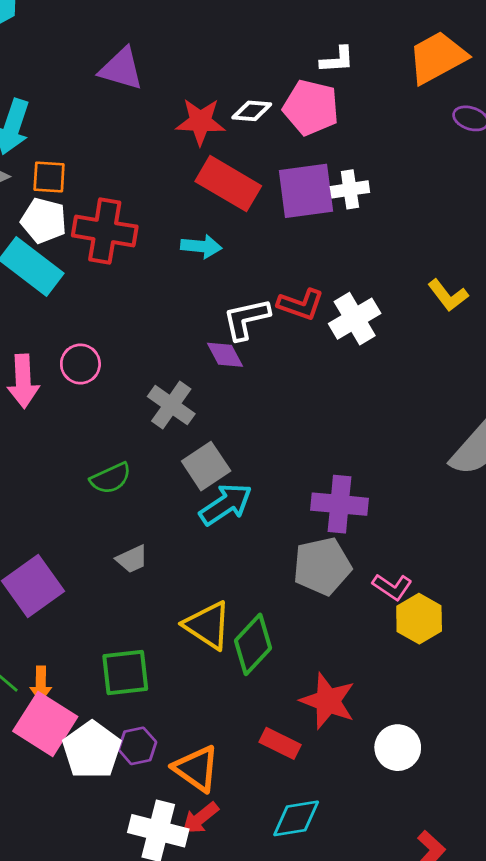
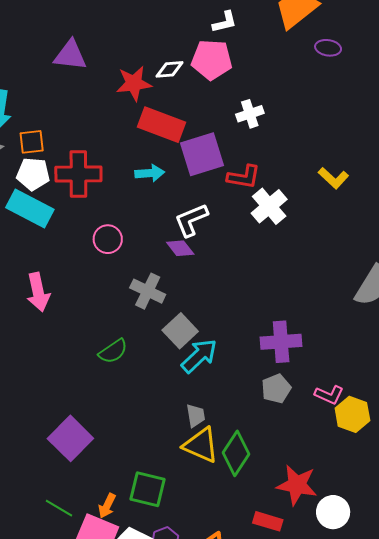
purple square: (306, 191) -> (202, 154), moved
red L-shape: (301, 304) -> (244, 177), moved
pink circle: (80, 364) -> (108, 239), moved
gray trapezoid: (132, 559) -> (196, 416), moved, turned -65
gray pentagon: (322, 566) -> (276, 389), size x0.7
green square: (125, 672) -> (147, 489), turned 30
orange arrow: (41, 684) -> (107, 506), moved, turned 35
white circle: (398, 748) -> (333, 512), moved

